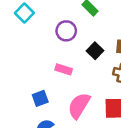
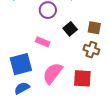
blue square: (40, 98) -> (21, 64), size x1.6

